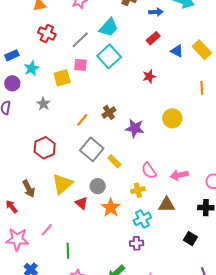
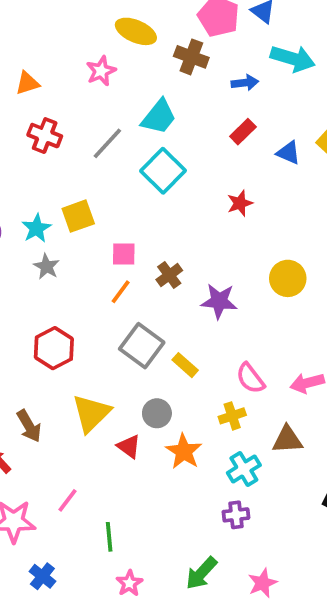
pink square: (80, 65) -> (124, 254), moved
cyan star: (32, 68) -> (36, 228), moved

